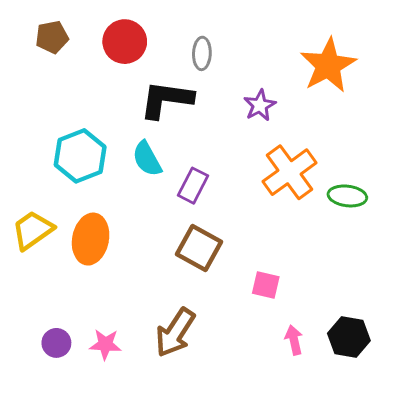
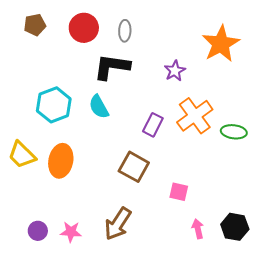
gray ellipse: (202, 53) -> (125, 31), moved
purple rectangle: (193, 186) -> (153, 125), moved
yellow trapezoid: (33, 230) -> (22, 155), turned -100

